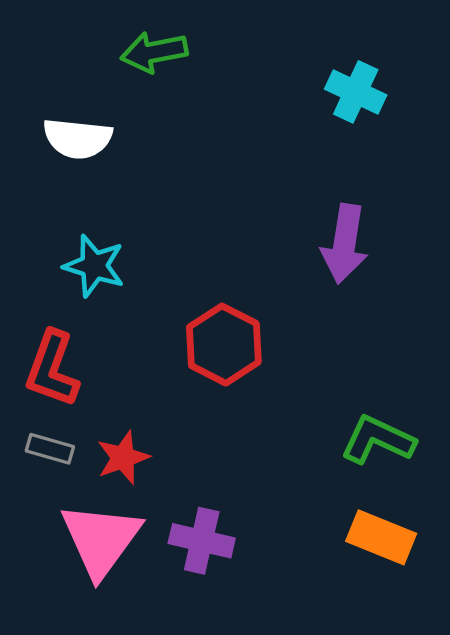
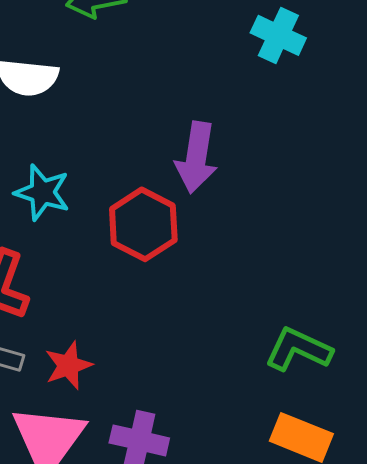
purple arrow: (345, 244) -> (196, 157), moved
red hexagon: (224, 345) -> (143, 224), moved

